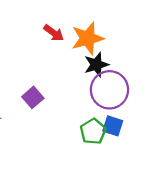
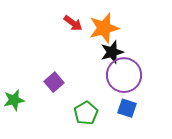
green pentagon: (93, 131) -> (86, 113), moved

